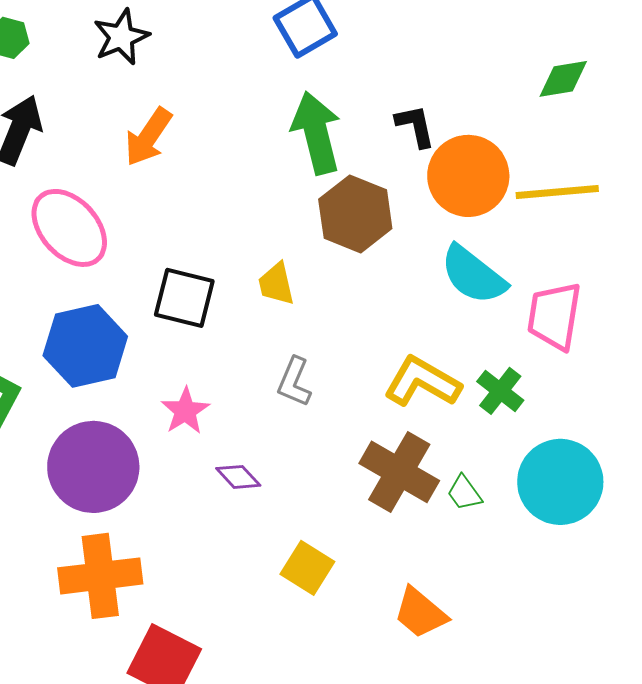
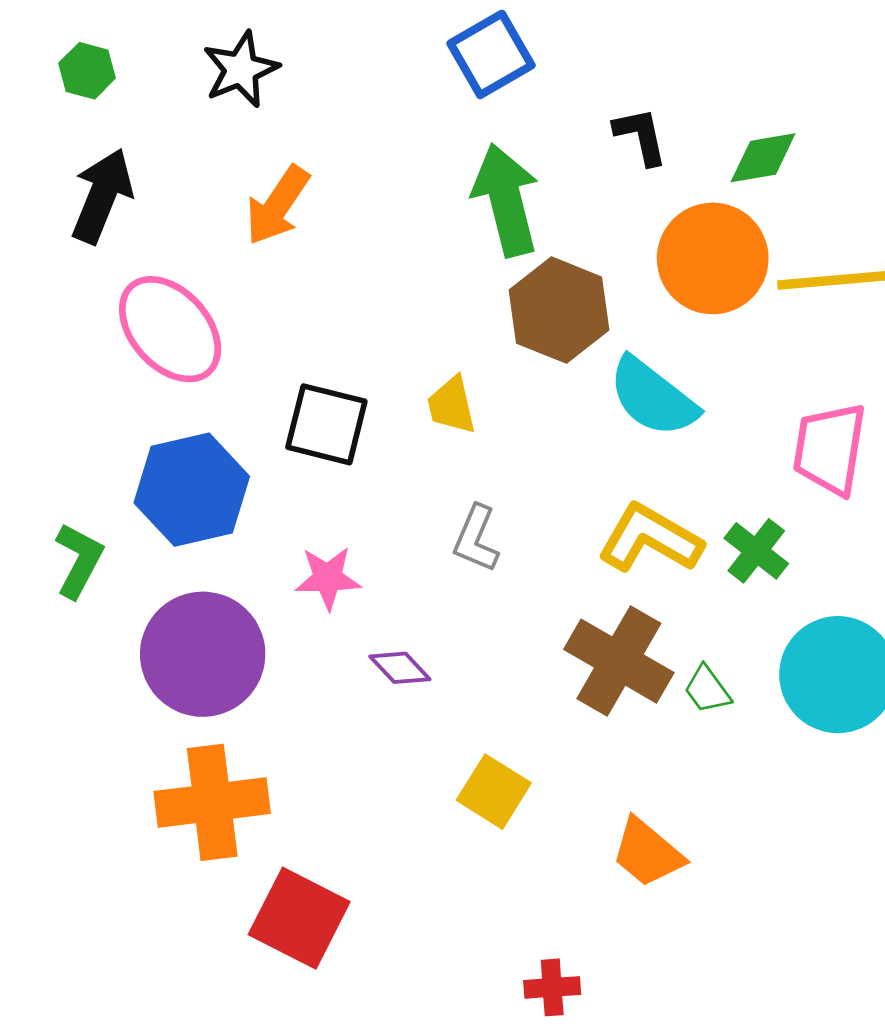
green diamond: (563, 79) -> (763, 158), moved
black L-shape: (415, 126) -> (641, 136), moved
cyan semicircle: (473, 275) -> (653, 397), moved
pink star: (185, 411) -> (328, 578), turned 30

